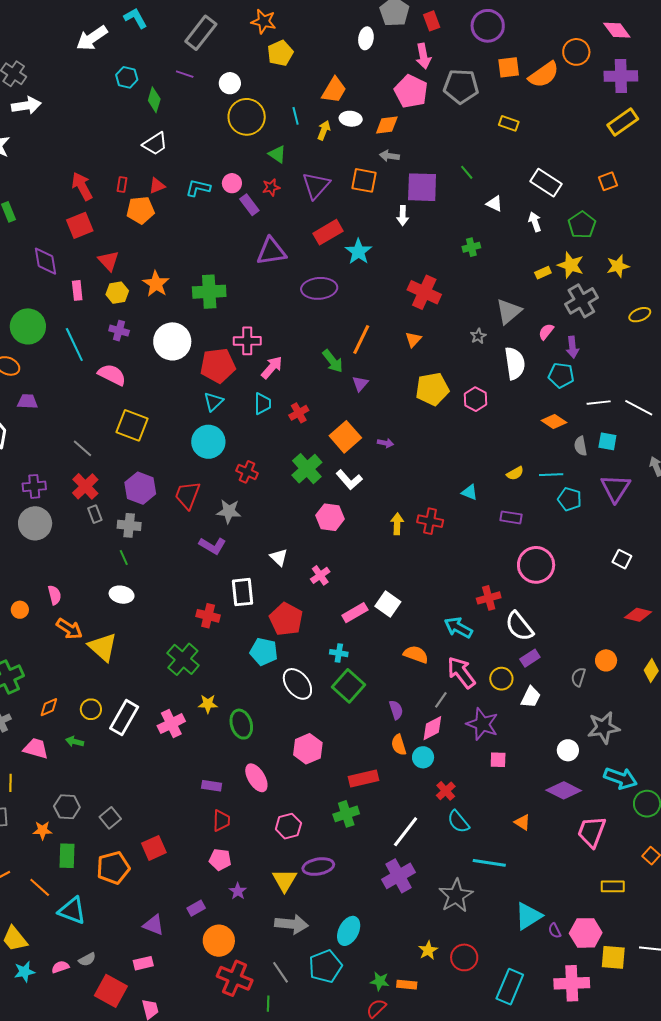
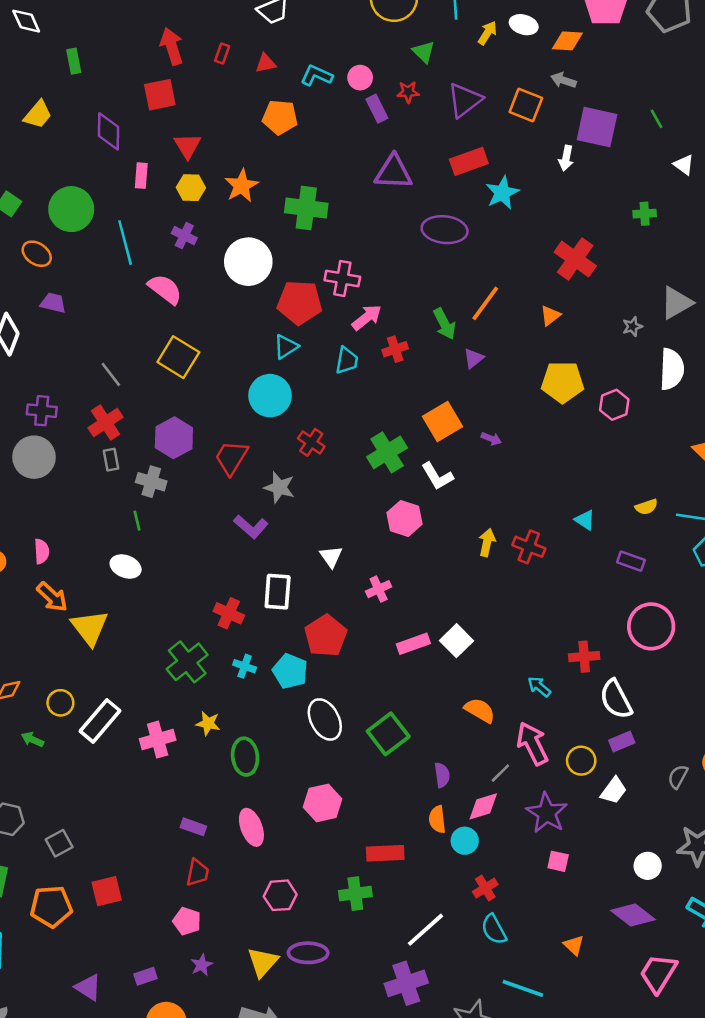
orange pentagon: (140, 210) -> (280, 117), moved
red cross: (299, 413) -> (395, 349), moved
cyan arrow: (458, 628) -> (539, 687), size x0.7
cyan cross: (339, 653) -> (245, 666), moved

